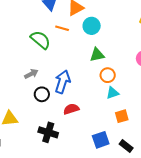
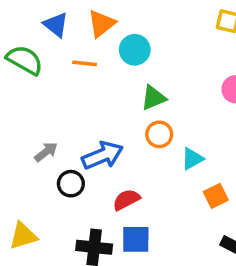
green semicircle: (40, 40) -> (25, 60), moved
orange circle: (108, 75) -> (159, 134), moved
blue arrow: (63, 82) -> (103, 155), turned 60
blue square: (101, 140) -> (136, 239), moved, turned 30

